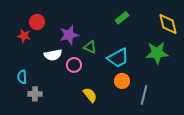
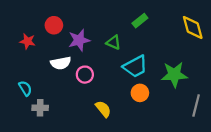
red circle: (37, 22) -> (54, 25), moved
green triangle: (90, 47) -> (114, 42), moved
green star: (157, 53) -> (174, 75), moved
cyan semicircle: (22, 77) -> (25, 88), turned 152
gray line: (144, 95) -> (196, 106), moved

